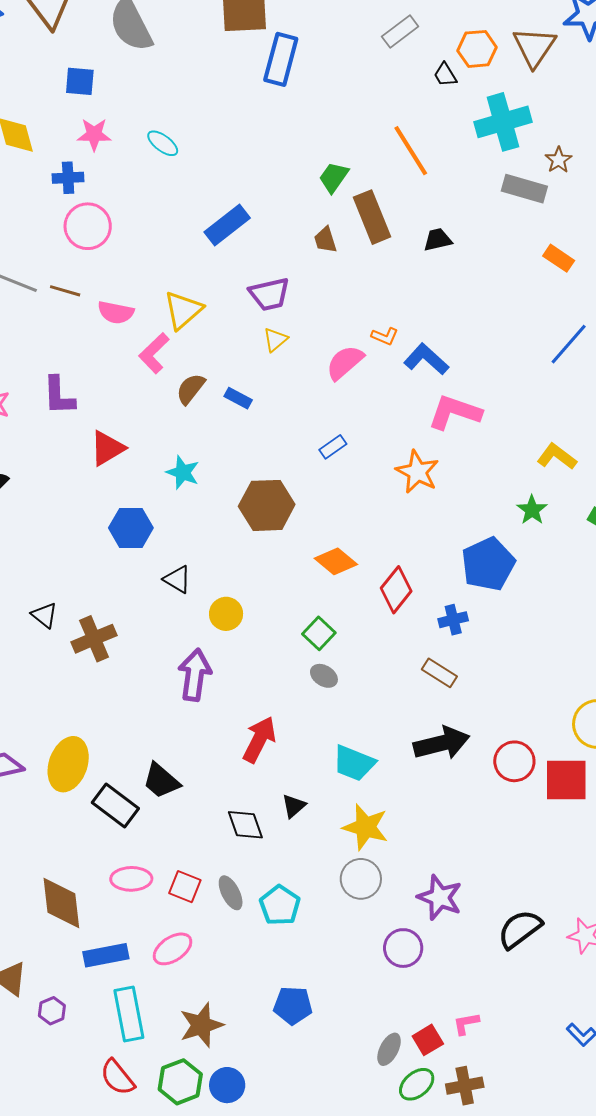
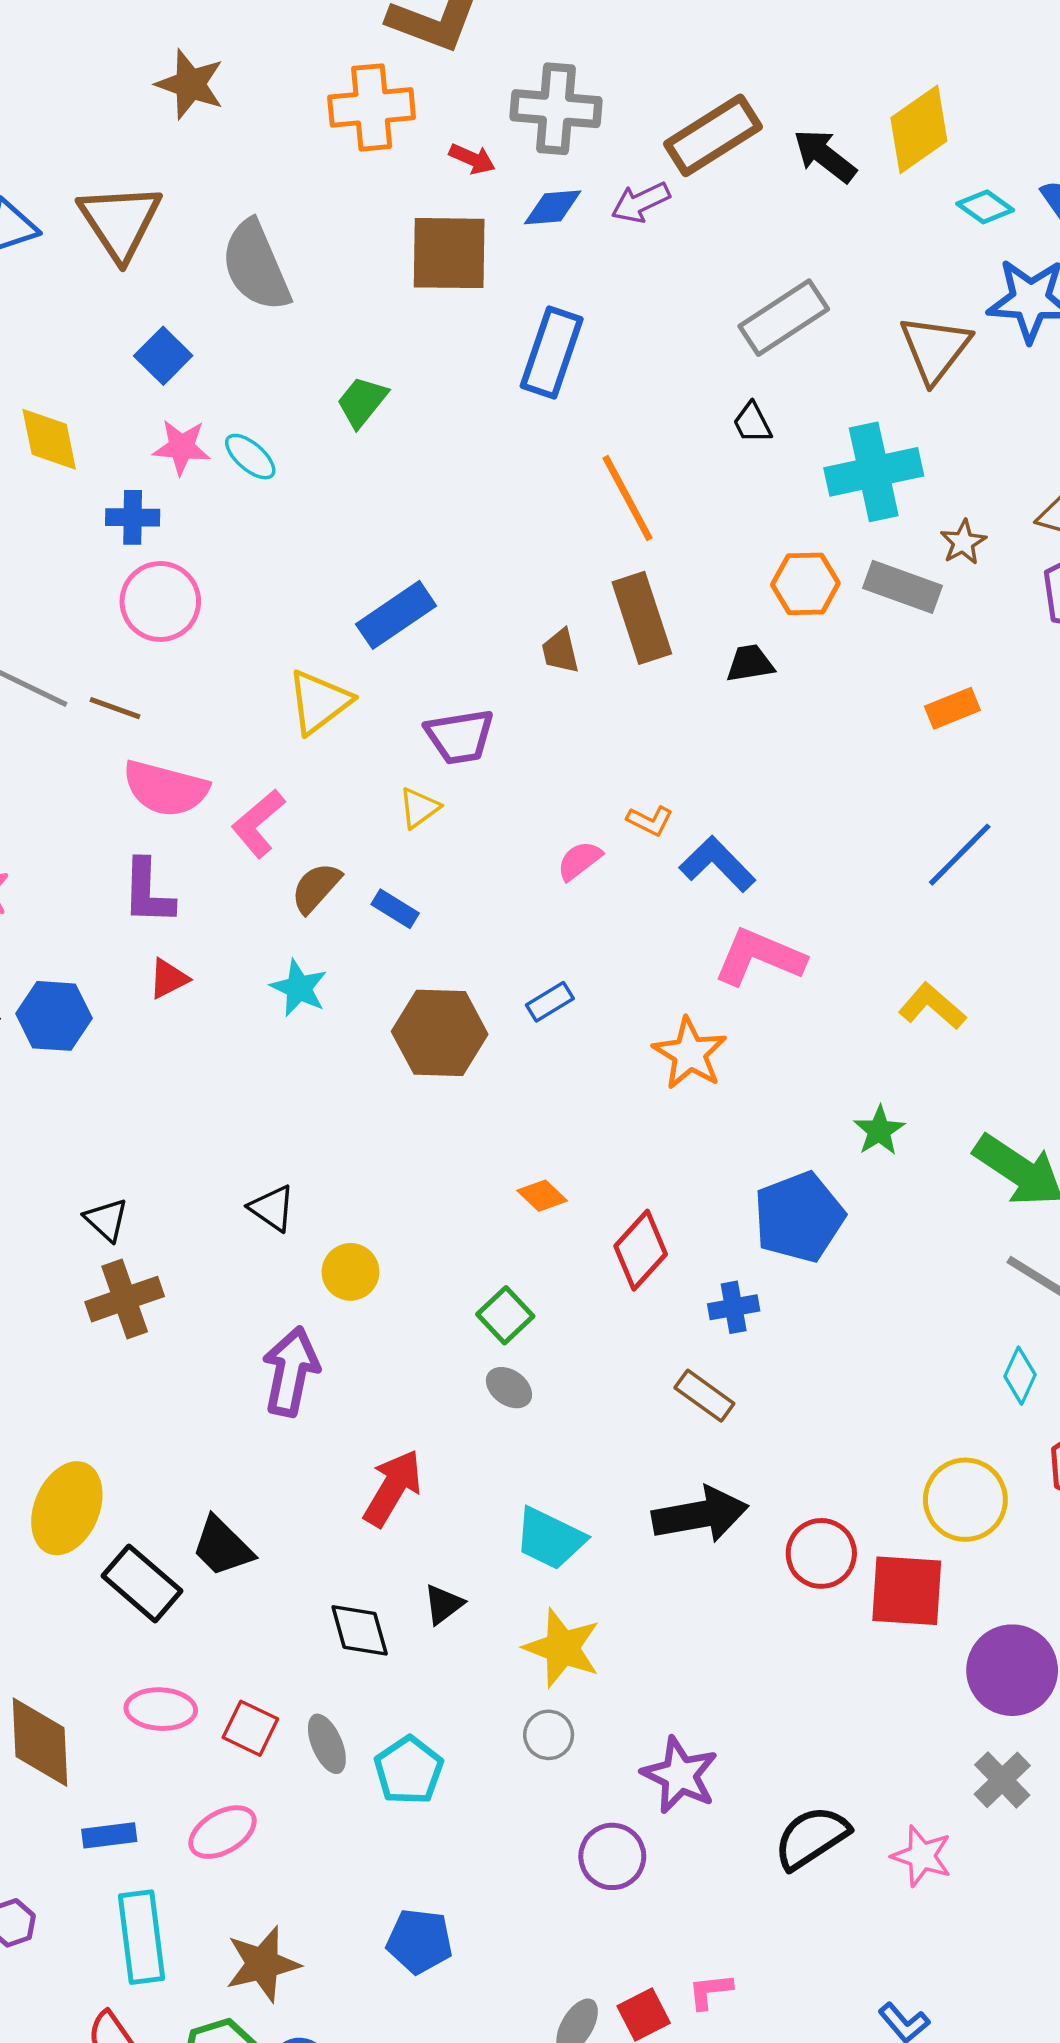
gray rectangle: (400, 32) -> (784, 318), moved, size x1.4
orange hexagon: (477, 49) -> (805, 584), moved
blue rectangle: (281, 59) -> (552, 353), moved
black trapezoid: (445, 75) -> (752, 423), moved
blue square: (80, 81) -> (163, 356), turned 36
cyan ellipse: (163, 143) -> (250, 457), moved
orange line: (411, 151) -> (627, 498), moved
green trapezoid: (334, 177) -> (362, 402), moved
orange rectangle: (559, 258) -> (952, 708), turned -60
yellow triangle: (183, 310) -> (319, 702), moved
pink semicircle: (116, 312) -> (165, 788), moved, size x1.4
yellow triangle: (275, 340) -> (419, 808), moved
pink semicircle: (345, 363) -> (579, 861), size x0.7
purple L-shape: (59, 396) -> (148, 892), moved
red triangle: (107, 448) -> (168, 979), size x0.7
yellow L-shape: (557, 457) -> (932, 1006), moved
cyan star: (183, 472) -> (299, 988), moved
brown hexagon: (267, 505) -> (440, 1033), moved
blue hexagon: (131, 528) -> (54, 1016), moved
orange diamond: (336, 561) -> (542, 1196), size x0.7
black triangle: (44, 615) -> (106, 1220), moved
gray circle: (361, 879) -> (549, 1735), size x0.7
blue rectangle: (106, 955) -> (109, 1835), size x0.7

